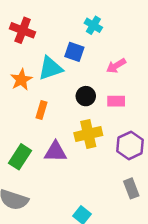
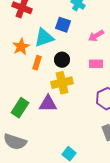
black circle: (86, 96) -> (62, 60), moved
orange rectangle: (42, 110) -> (37, 63), moved
yellow cross: (88, 134) -> (62, 83), moved

